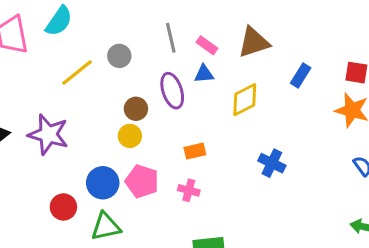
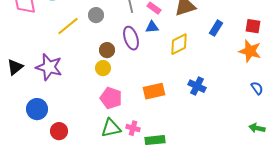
orange rectangle: (195, 151) -> (154, 91), moved, size x1.5
blue circle: (103, 183) -> (37, 109), moved
pink cross: (189, 190) -> (133, 128), moved
red circle: (63, 207) -> (59, 131), moved
green triangle: (106, 227) -> (111, 128), moved

